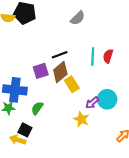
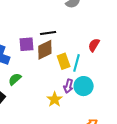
cyan line: (93, 57) -> (76, 63), moved
yellow rectangle: (72, 84) -> (64, 61), moved
purple arrow: (92, 103) -> (68, 86), turned -48

